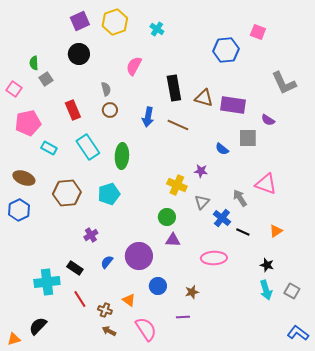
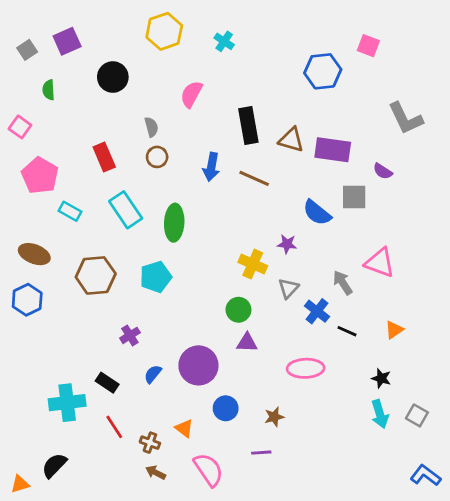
purple square: (80, 21) -> (67, 41), moved
gray square: (46, 79) -> (27, 50), moved
pink pentagon: (28, 123) -> (40, 176), turned -30
blue semicircle: (222, 149) -> (317, 213), size x1.5

